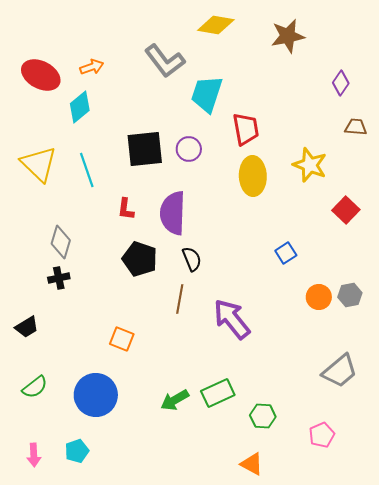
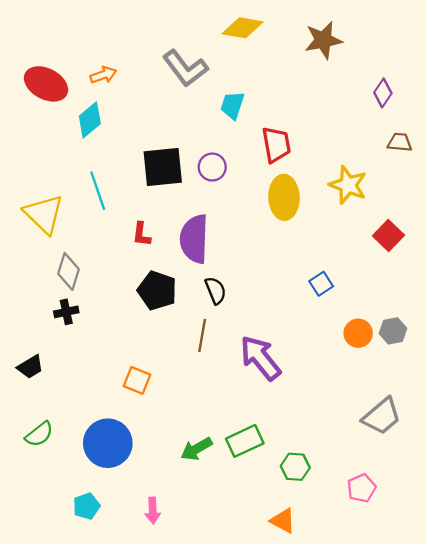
cyan trapezoid: (207, 94) -> (232, 105), size x0.7
yellow triangle: (39, 164) -> (44, 214), moved
pink arrow: (34, 455) -> (153, 511), moved

